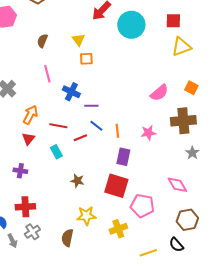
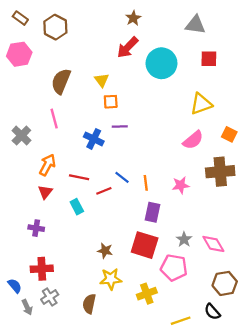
brown semicircle: (42, 41) -> (61, 81), size x1.6
yellow triangle: (181, 47) -> (201, 104), moved
pink line: (47, 74) -> (54, 119), moved
purple line: (91, 106) -> (120, 126), moved
gray star: (192, 153) -> (184, 239), moved
brown star: (77, 181) -> (105, 251), moved

